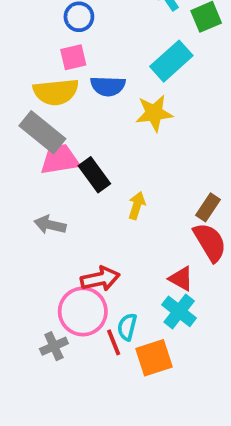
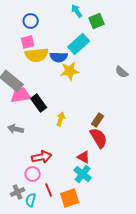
blue semicircle: (108, 86) -> (59, 57), moved
yellow semicircle: (56, 92) -> (37, 55), moved
pink circle: (83, 311) -> (33, 174), size x0.6
cyan semicircle: (127, 327) -> (31, 200), moved

